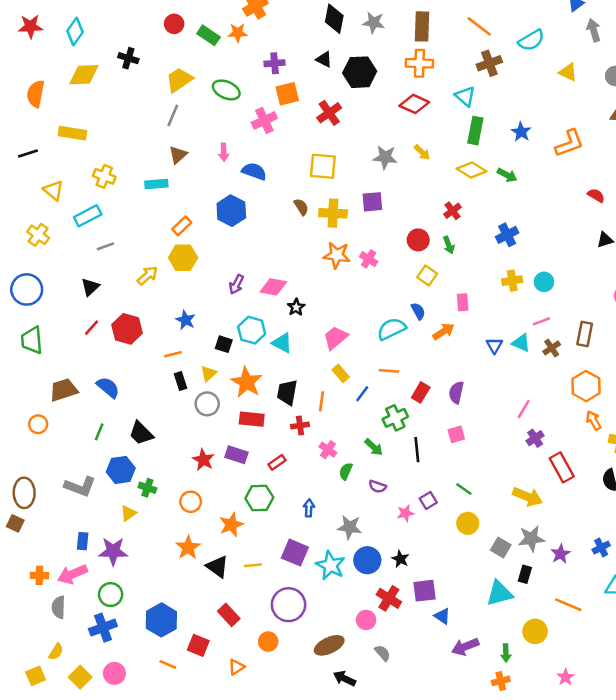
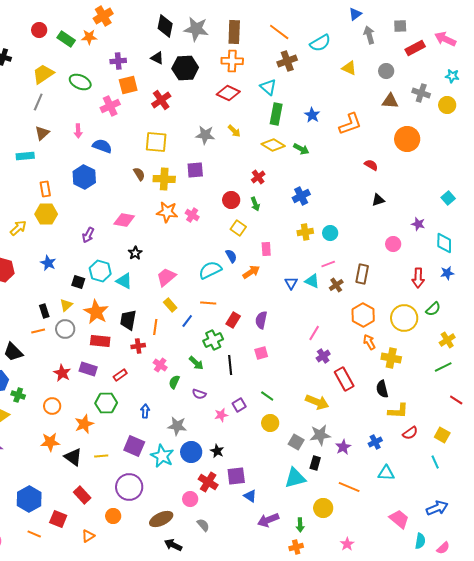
gray star: (374, 23) -> (196, 29), size x1.4
orange rectangle: (182, 226) -> (45, 189), turned -56
pink diamond: (273, 287) -> (124, 220), moved
orange line: (173, 354) -> (38, 331), moved
orange star: (188, 548) -> (50, 442), turned 30

